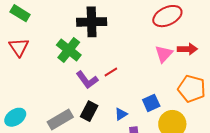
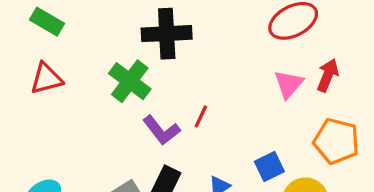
red triangle: (19, 47) -> (46, 79), turned 50
red arrow: (187, 49) -> (328, 75), turned -66
red line: (111, 72) -> (201, 116), turned -32

